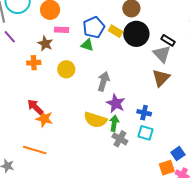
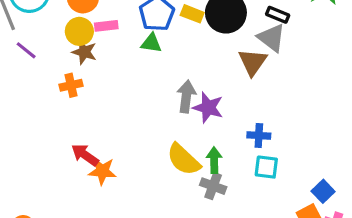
yellow circle: (66, 69) -> (79, 31), moved
brown triangle: (161, 78) -> (253, 62), moved
purple star: (116, 103) -> (208, 108), moved
yellow semicircle: (95, 120) -> (184, 160), turned 35
gray cross: (120, 139) -> (213, 186), moved

